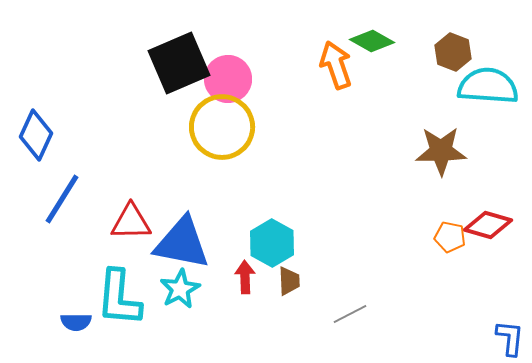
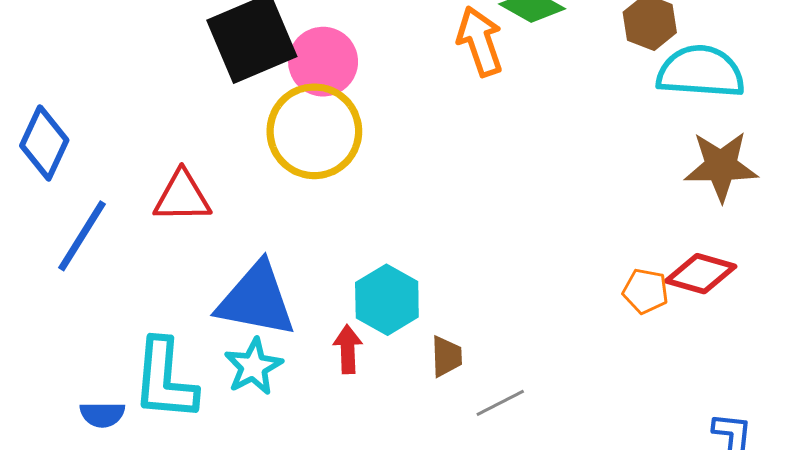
brown star: (441, 151) -> (721, 166), moved
red triangle: (131, 222) -> (182, 197), moved
brown trapezoid: (289, 281) -> (447, 356), moved

